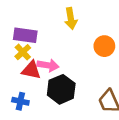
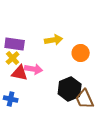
yellow arrow: (71, 19) -> (54, 40), moved, turned -90
black hexagon: (61, 89) -> (70, 89), moved

